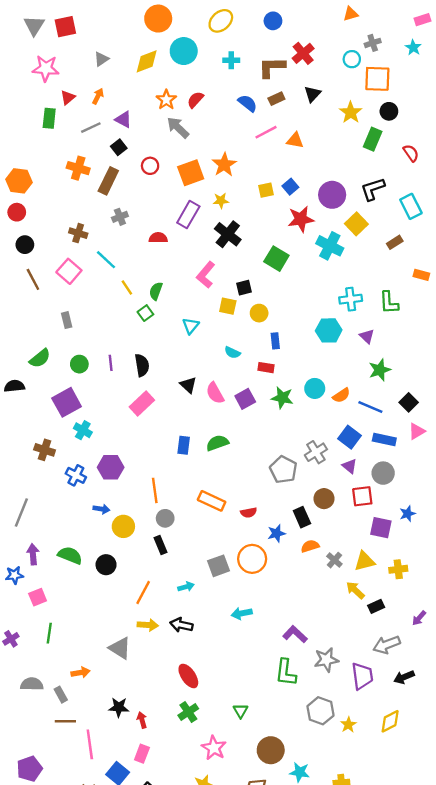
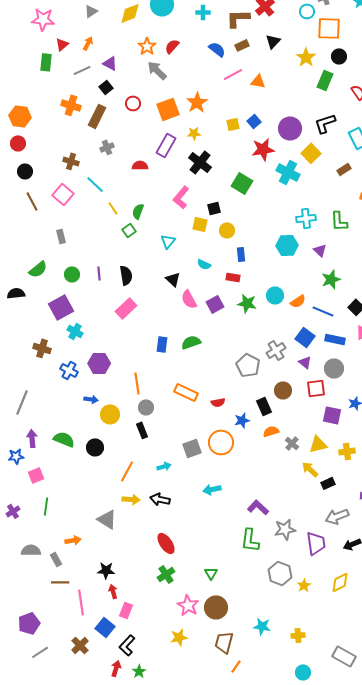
black triangle: (188, 385) -> (173, 279), moved
red arrow: (142, 720) -> (113, 591), moved
brown circle: (271, 750) -> (216, 607), moved

